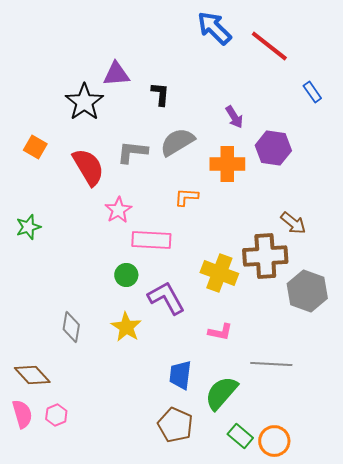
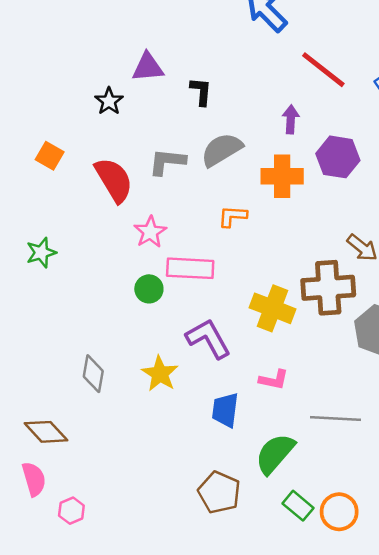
red line: (269, 46) -> (323, 70), moved
black star: (84, 102) -> (109, 101), size x0.6
purple arrow: (234, 117) -> (291, 119), turned -145
green circle: (126, 275) -> (149, 289), moved
blue trapezoid: (180, 375) -> (225, 410), moved
pink hexagon: (56, 415) -> (71, 511), moved

